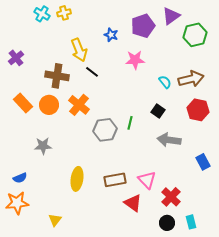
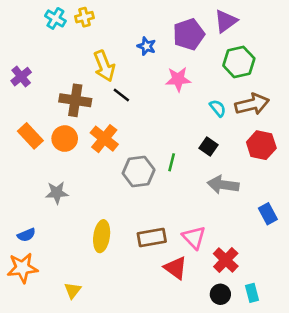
green hexagon: (195, 35) -> (239, 62), moved

